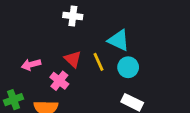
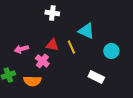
red triangle: (73, 59) -> (52, 45), turned -32
cyan circle: (128, 67) -> (111, 51), moved

